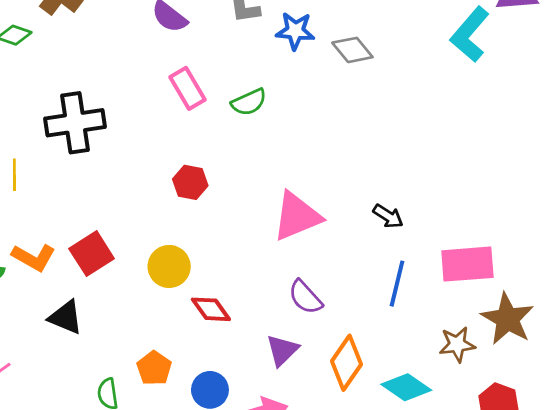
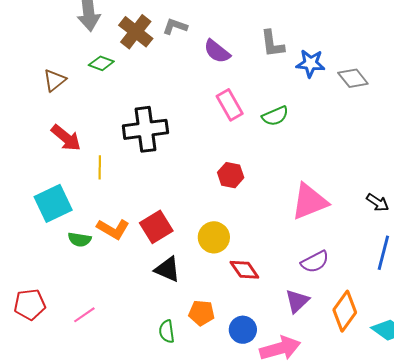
purple semicircle: (305, 297) -> (315, 262), turned -76
black triangle: (66, 317) -> (167, 269), moved
orange pentagon: (154, 368) -> (202, 313), turned -30

